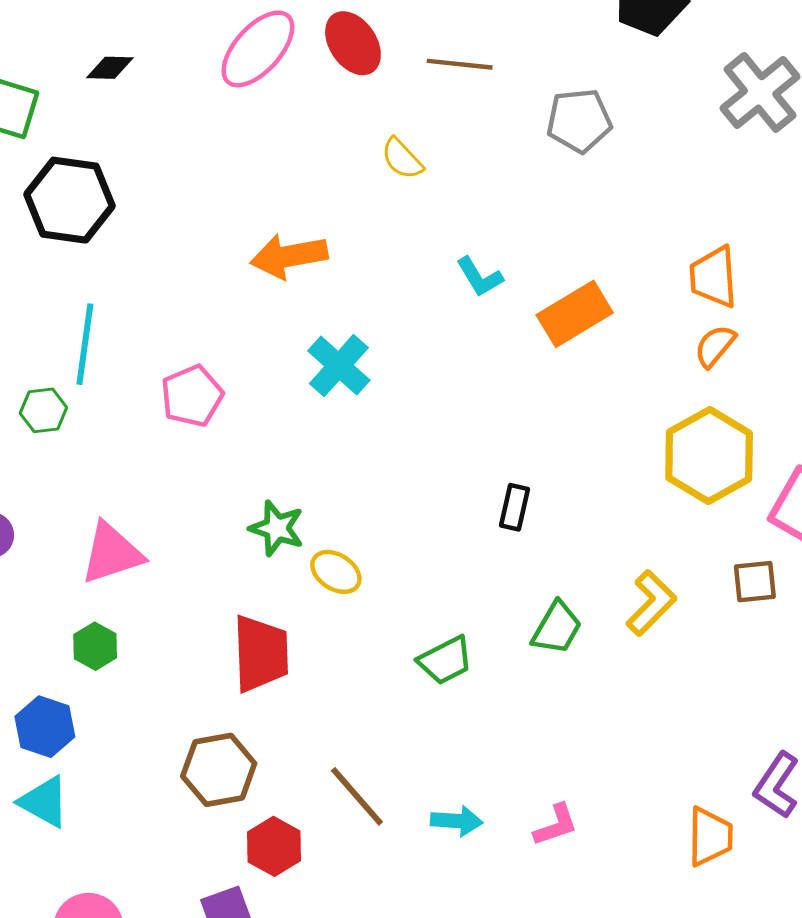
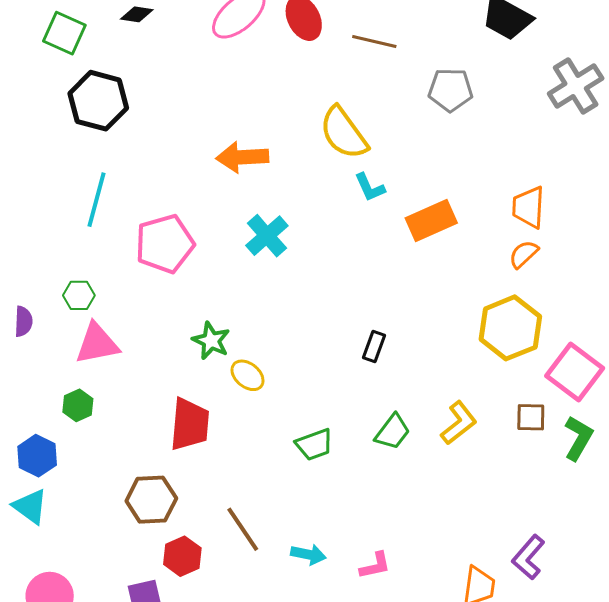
yellow semicircle: (402, 159) -> (344, 133), moved, size x1.8
pink pentagon: (192, 396) -> (165, 244), size x1.4
green hexagon: (43, 410) -> (79, 295), moved

